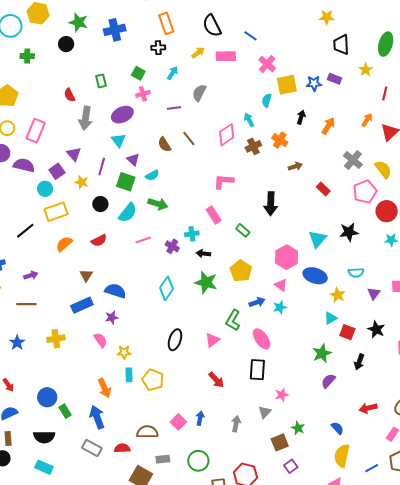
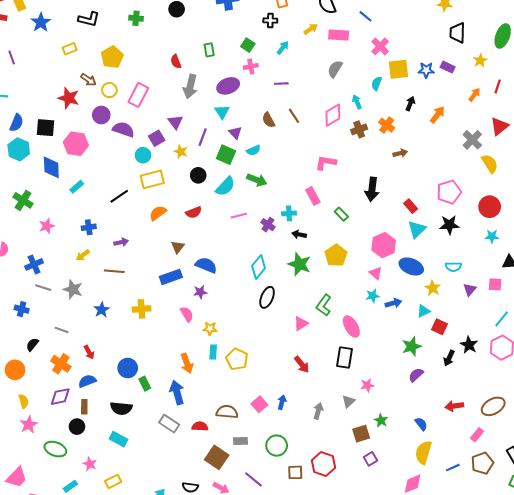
gray semicircle: (199, 93) -> (335, 69), moved
orange arrow: (367, 120) -> (474, 95), moved
gray cross: (353, 160) -> (472, 140), moved
red rectangle: (323, 189) -> (411, 206), moved
pink pentagon: (365, 192) -> (449, 192), moved
blue arrow: (257, 302) -> (393, 303), moved
black star: (376, 329) -> (469, 345), moved
black ellipse: (175, 340) -> (267, 297), moved

